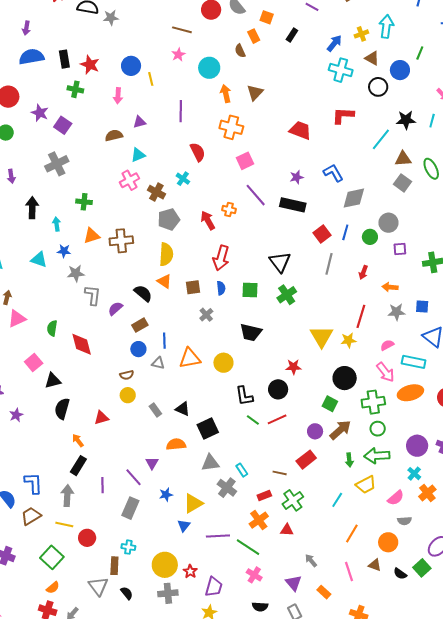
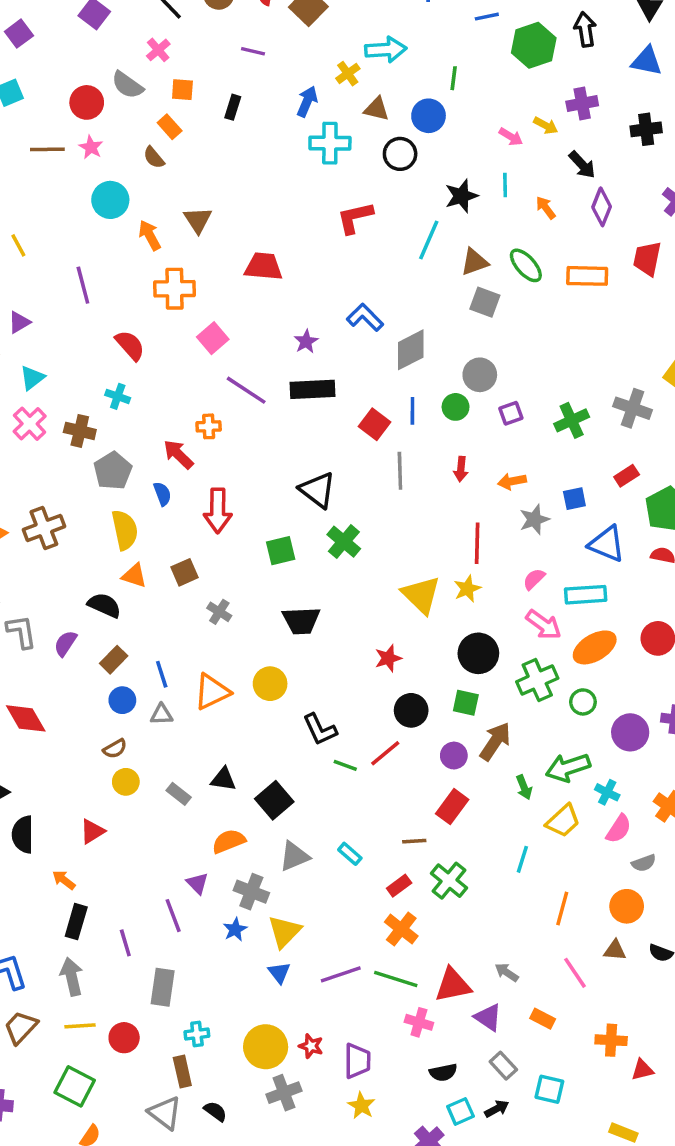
cyan arrow: (386, 26) -> (386, 50), turned 95
pink star: (178, 55) -> (91, 147), moved
red trapezoid: (300, 130) -> (263, 266), moved
blue semicircle: (221, 288) -> (162, 494), moved
black circle: (278, 389) -> (411, 710), moved
green circle: (378, 429) -> (583, 702), moved
cyan cross: (414, 474) -> (607, 792), moved
purple line: (133, 477) -> (173, 916), turned 36
gray cross: (227, 488) -> (251, 892), moved
gray rectangle: (130, 508) -> (163, 987), moved
red triangle: (287, 530) -> (453, 985), moved, size x1.6

